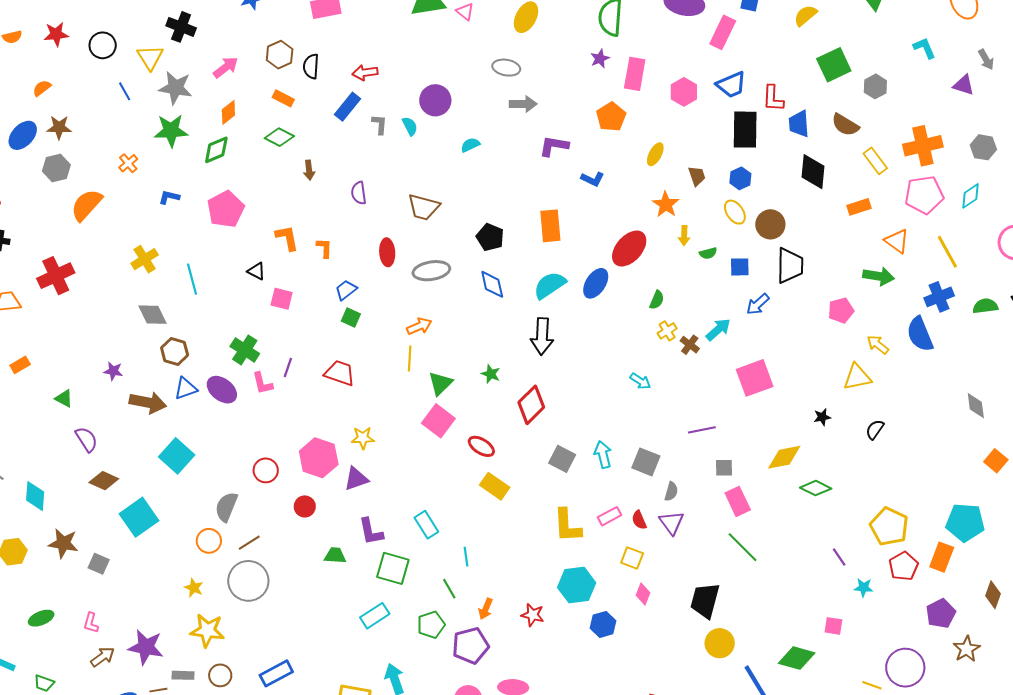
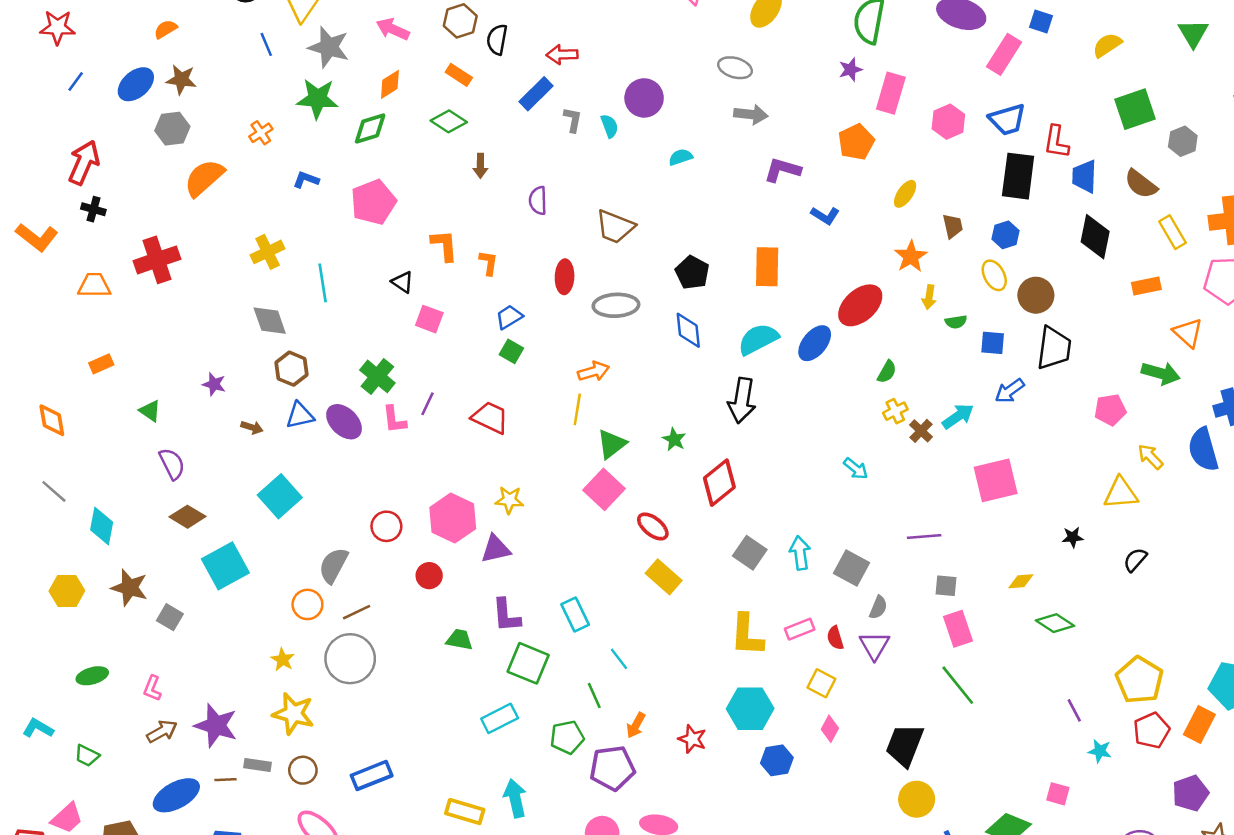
pink arrow: (226, 67) -> (393, 29), turned -124
brown arrow: (148, 403) -> (252, 427), size x0.5
yellow diamond: (784, 457) -> (1021, 581), size x0.6
cyan line: (466, 557) -> (619, 659), turned -36

